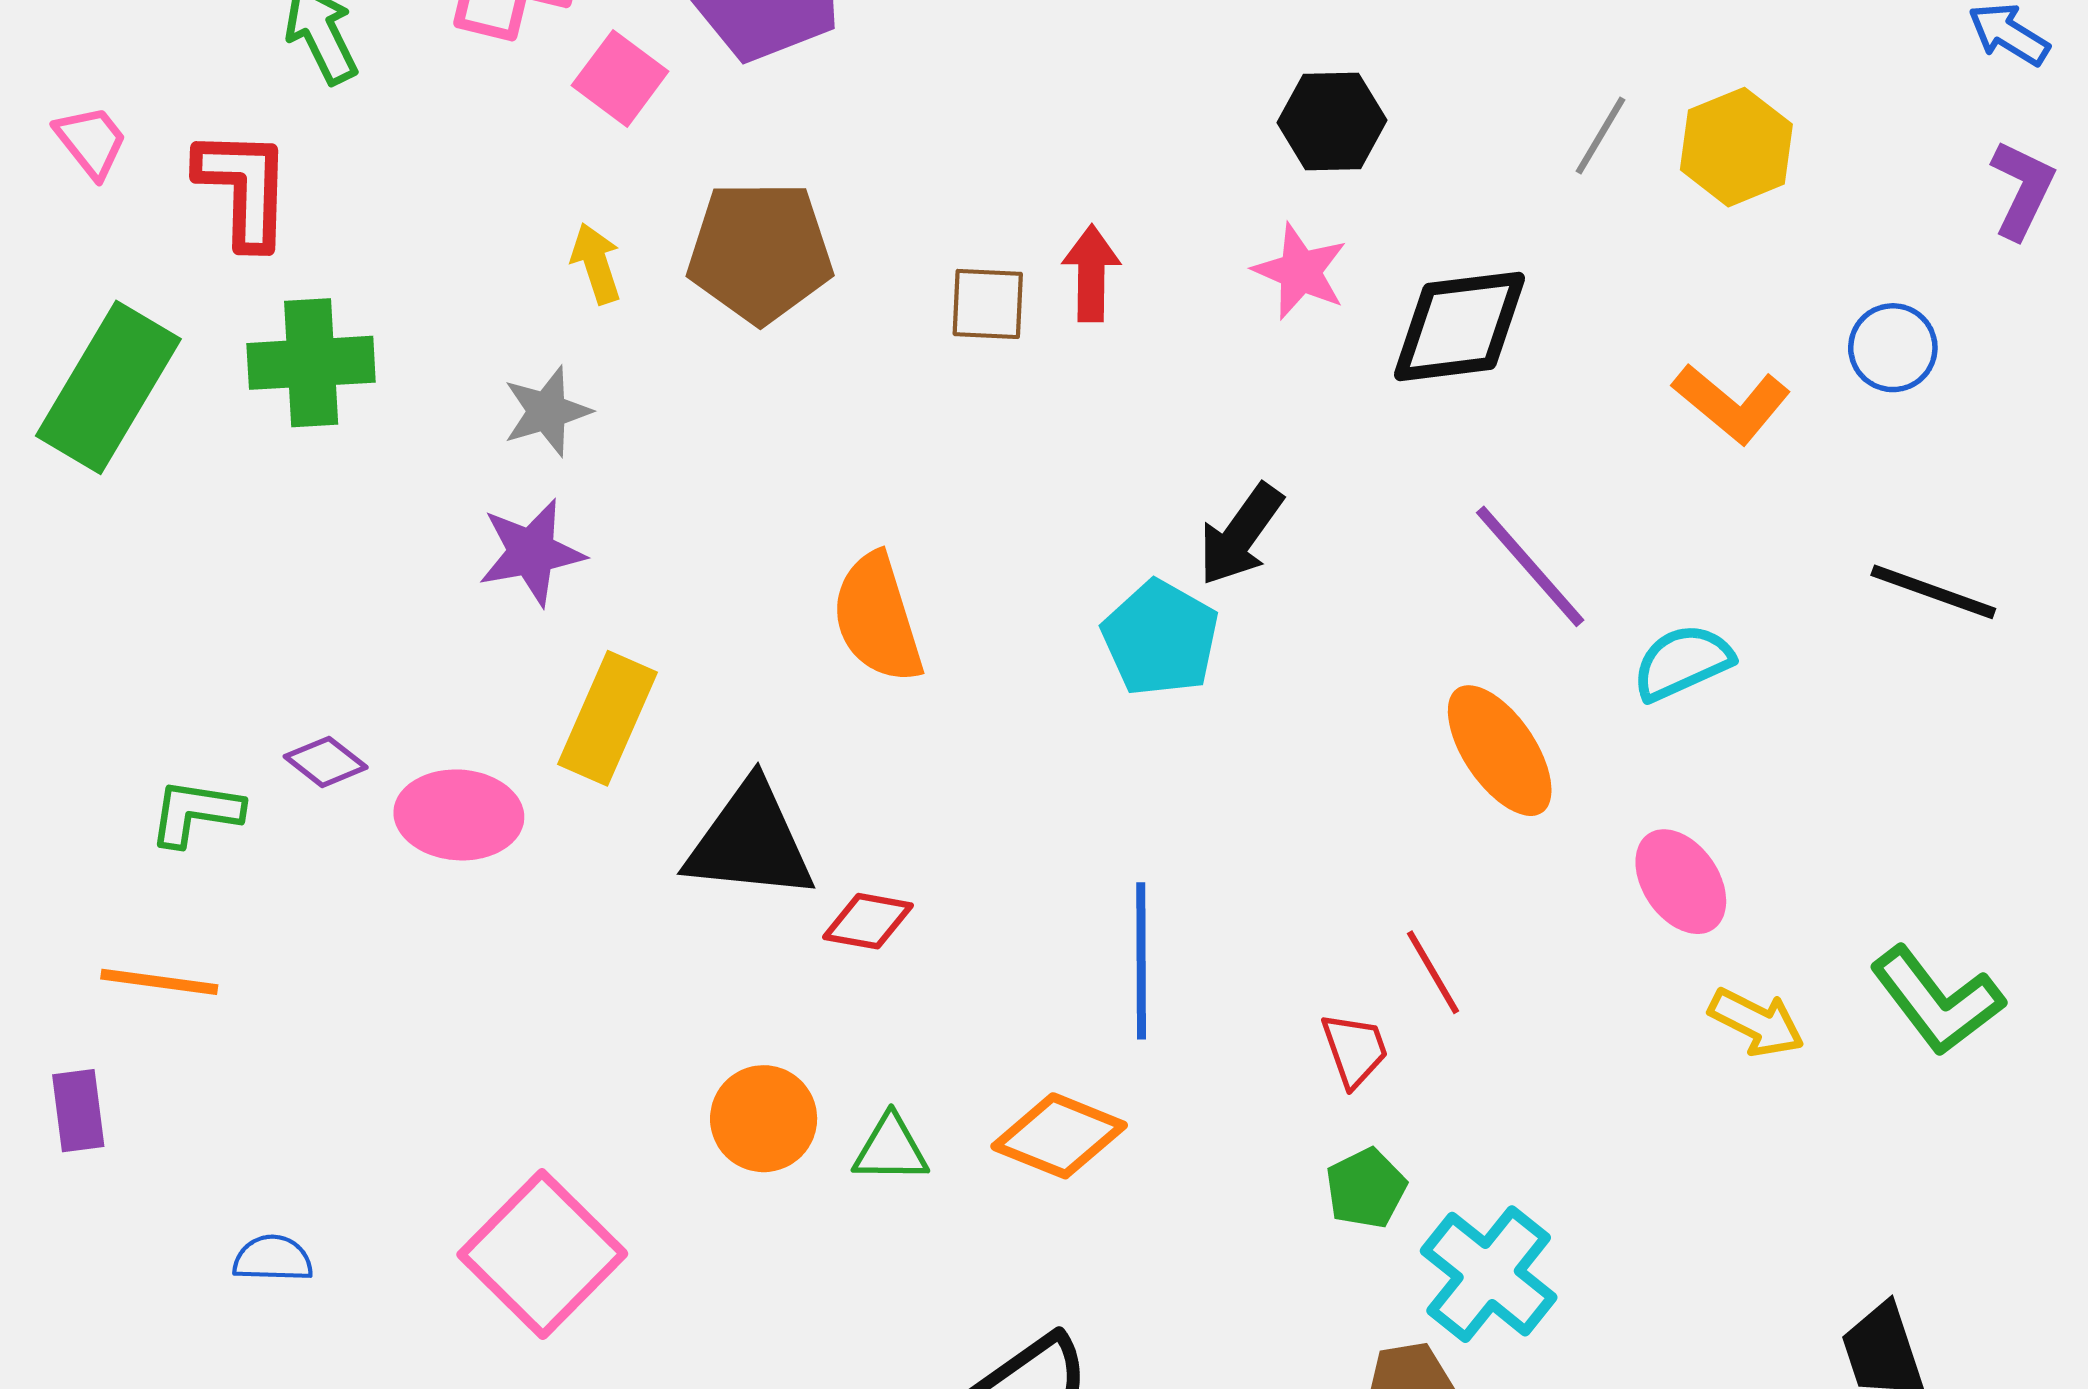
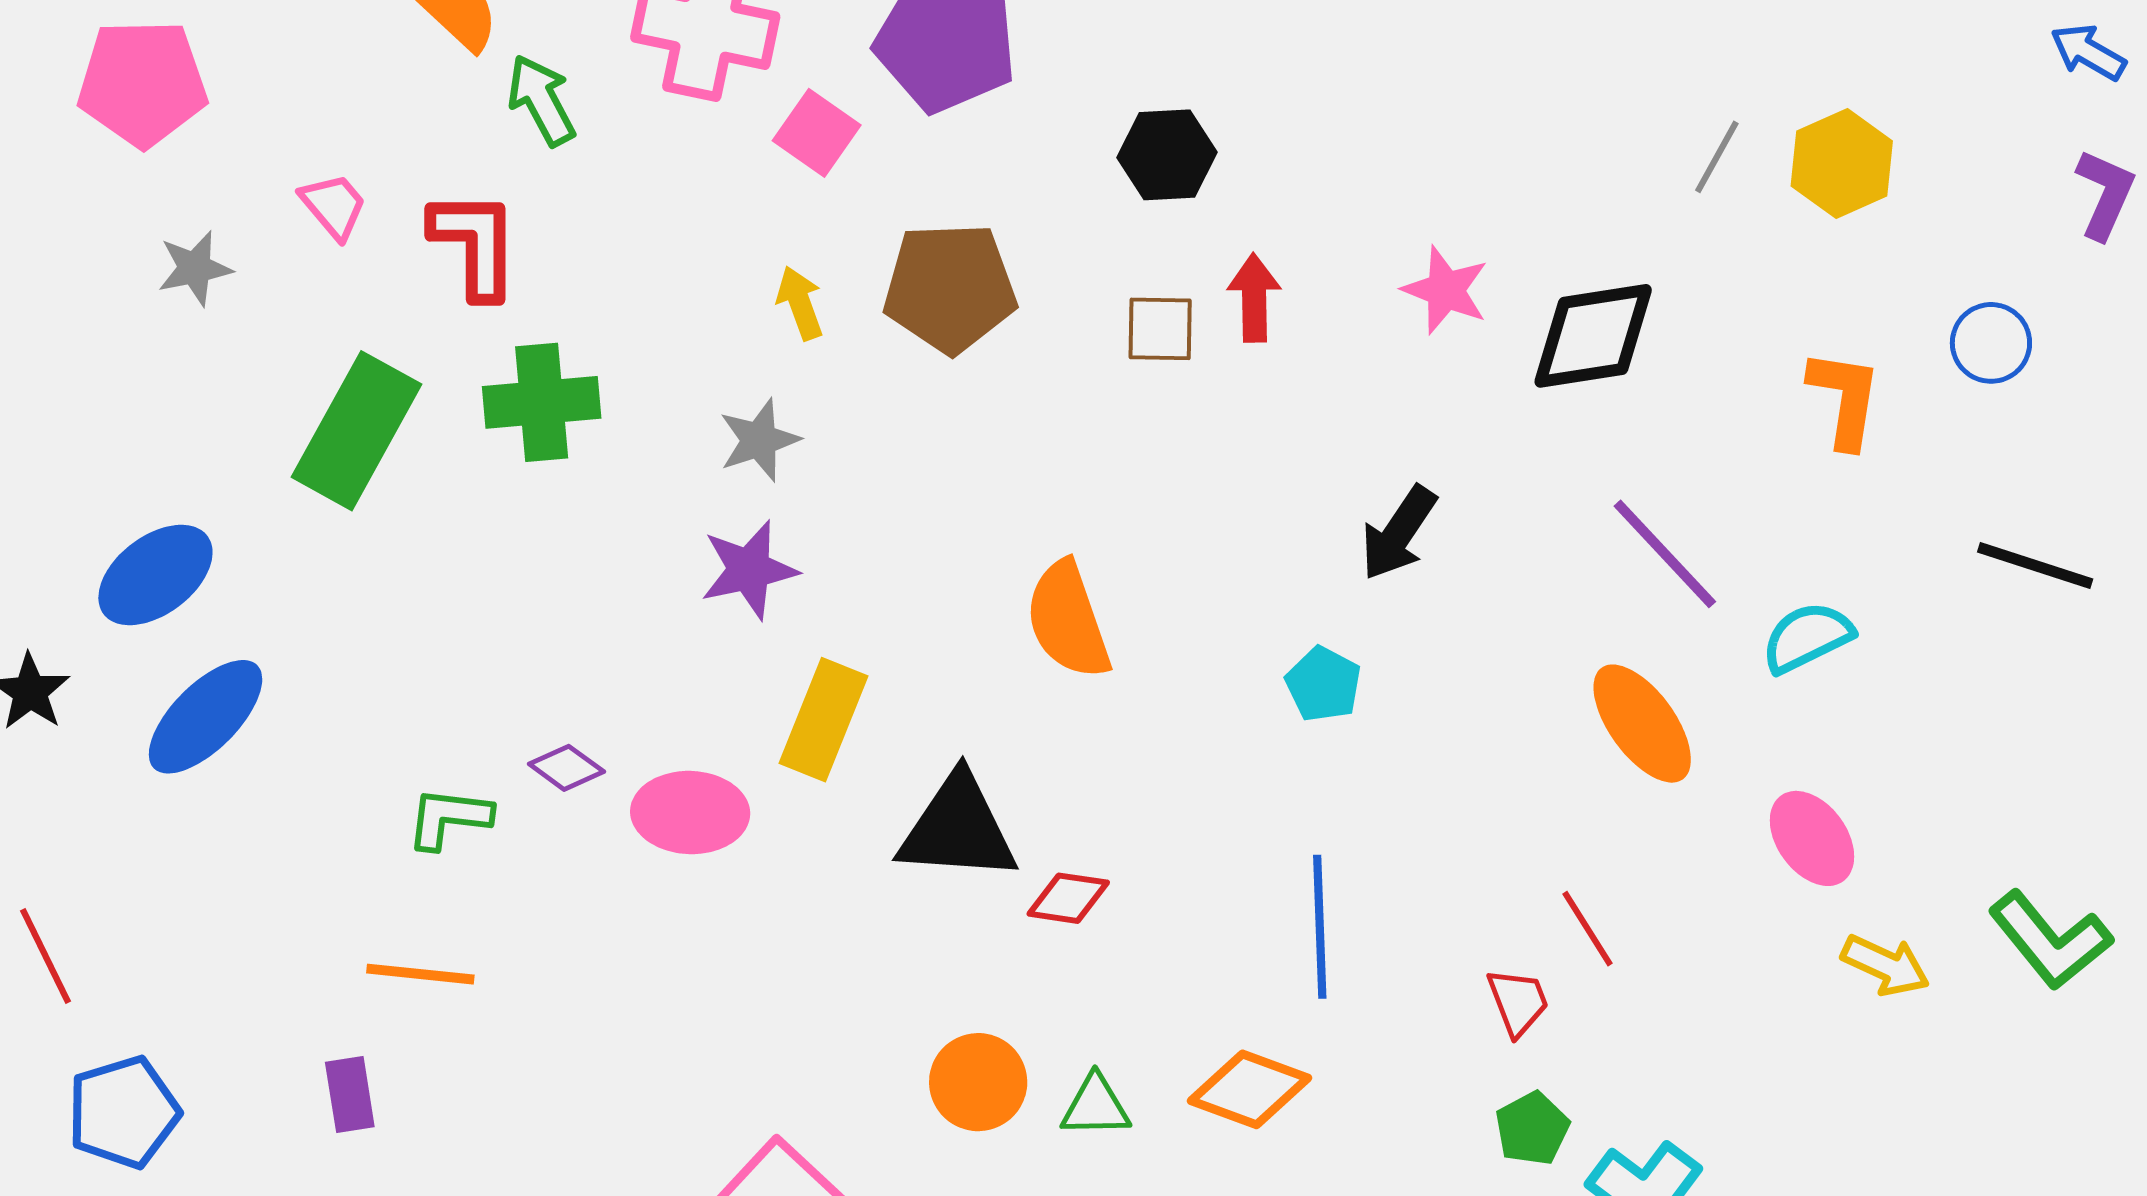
black hexagon: (1332, 121) -> (1167, 155), moved
orange L-shape: (1731, 403) -> (1845, 399), turned -119
cyan pentagon: (1160, 638) -> (1323, 684), moved, size x0.7

